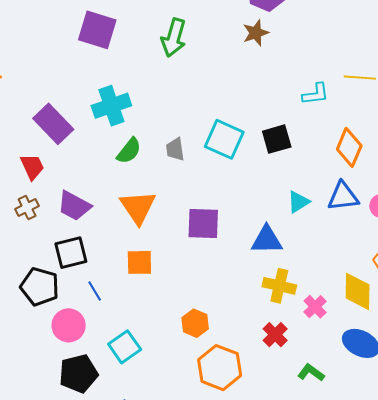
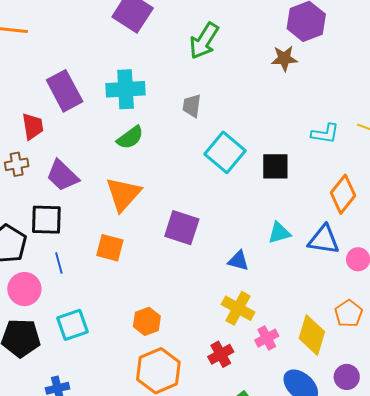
gray trapezoid: (175, 149) -> (192, 106), moved
blue triangle: (267, 240) -> (238, 261), size x0.7

